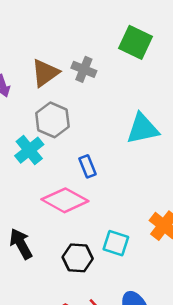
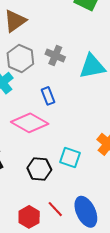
gray cross: (84, 69) -> (55, 56), moved

